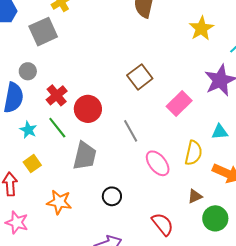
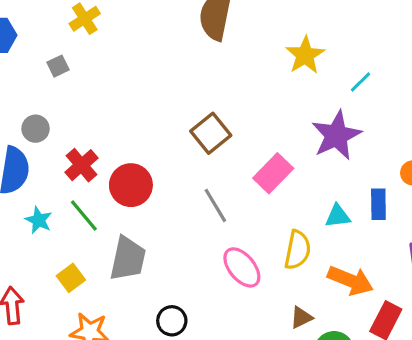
gray square: (43, 32) -> (58, 66), size x0.5
gray line: (131, 131) -> (215, 205), moved
yellow square: (32, 164) -> (71, 278), moved

